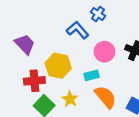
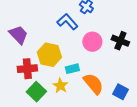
cyan rectangle: (92, 75) -> (72, 69), moved

